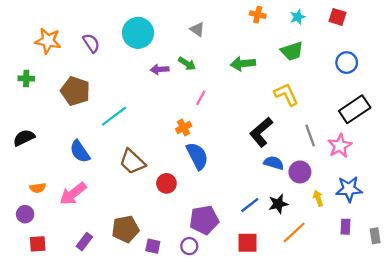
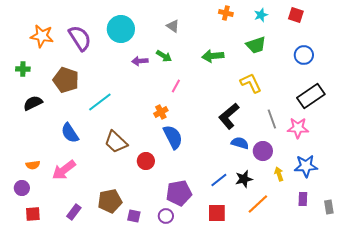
purple semicircle: (91, 43) -> (80, 38), size x1.5
black semicircle: (24, 138) -> (33, 103), moved
pink star: (340, 146) -> (298, 128), turned 30

